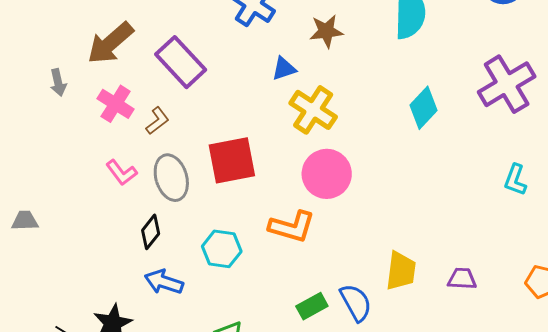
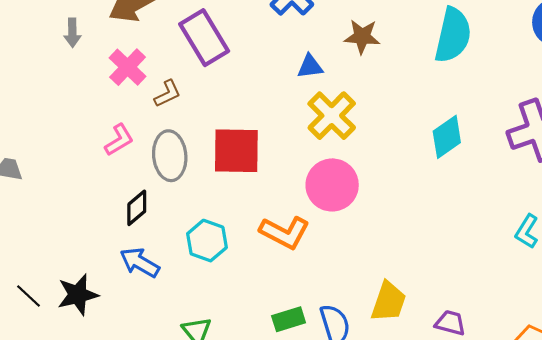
pink L-shape: (122, 173) -> (119, 140), turned -96

